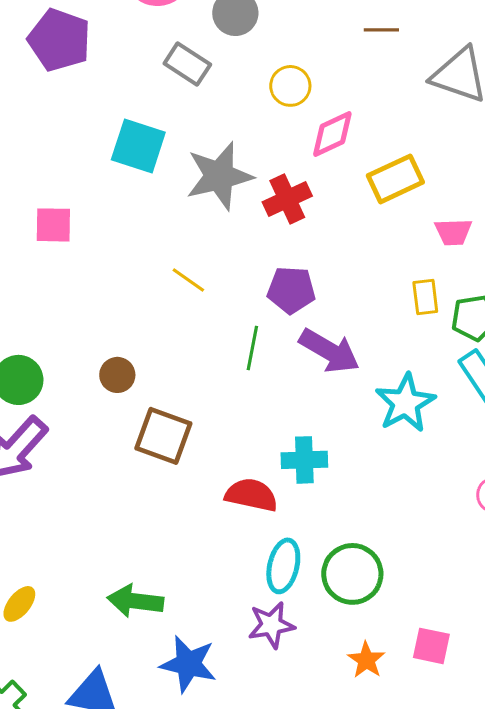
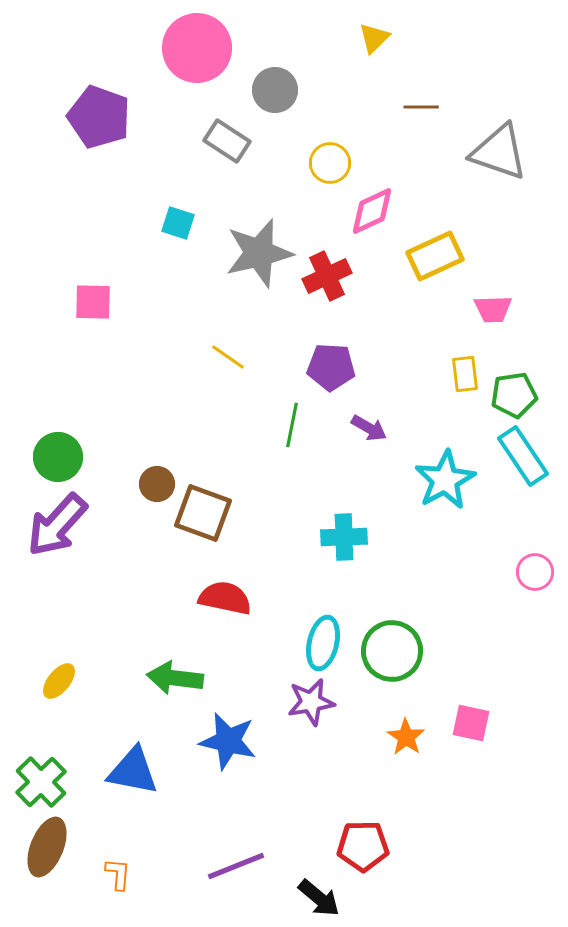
cyan square: (138, 146) -> (178, 223), size x0.6
purple arrow: (329, 351) -> (369, 428), size x0.6
brown circle: (117, 375) -> (157, 484), moved
red semicircle: (251, 495) -> (225, 598), moved

